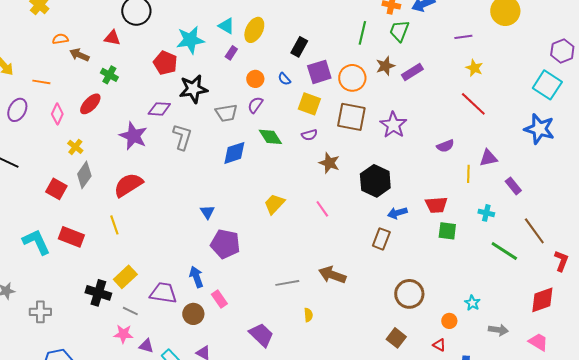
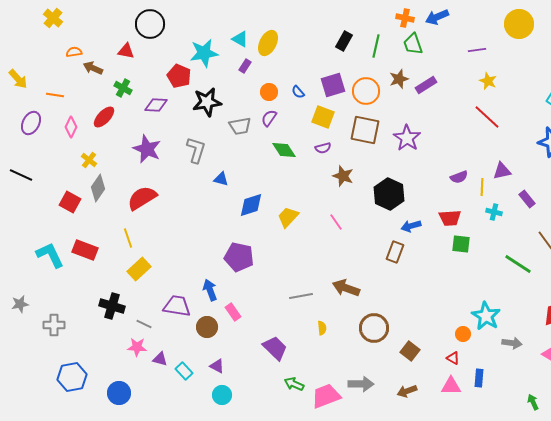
green trapezoid: (399, 31) -> (413, 44), turned -40
black rectangle: (299, 47) -> (344, 41), moved
purple diamond: (159, 109) -> (156, 105), moved
purple semicircle: (445, 146) -> (459, 177), moved
blue diamond: (234, 153) -> (251, 205), moved
blue triangle: (207, 212) -> (221, 179), moved, turned -42
cyan cross: (486, 213) -> (494, 212), moved
yellow rectangle: (125, 277) -> (139, 269), moved
brown circle: (409, 294) -> (374, 328), moved
cyan star: (472, 303) -> (486, 316), size x1.8

